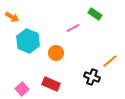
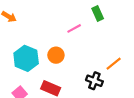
green rectangle: (95, 14) -> (98, 13), turned 32
cyan hexagon: (28, 41) -> (26, 58), moved

